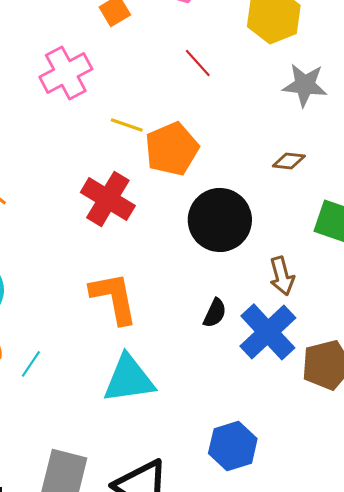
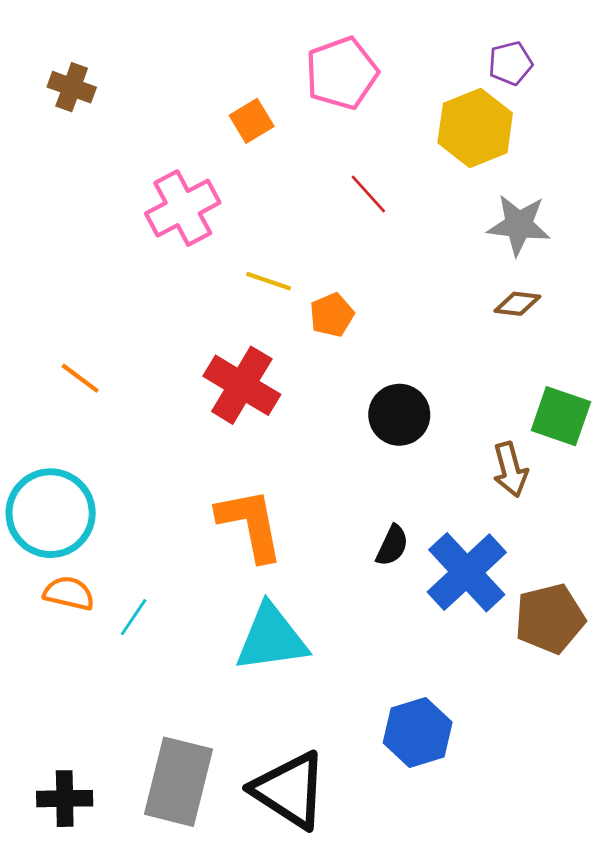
orange pentagon: (172, 149) -> (332, 315), size x0.6
brown diamond: (289, 161) -> (517, 304), moved
black circle: (220, 220) -> (399, 415), size x0.7
brown arrow: (282, 276) -> (510, 470), moved

